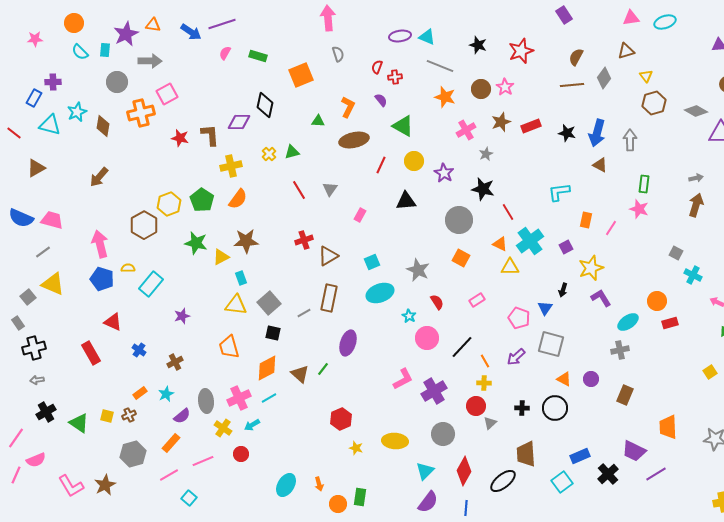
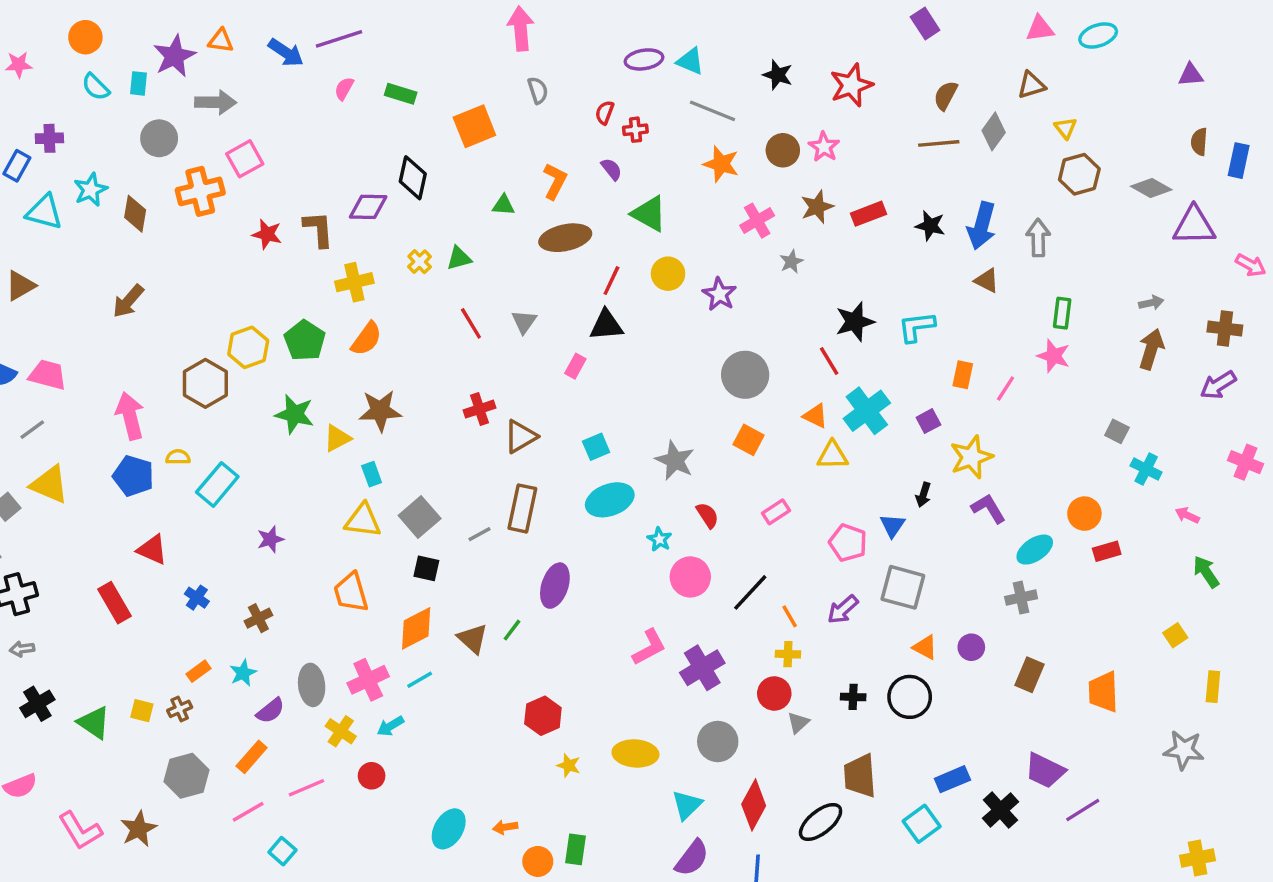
black star: (483, 189) -> (855, 322), moved, turned -30
black triangle: (406, 201) -> (606, 325), moved
orange trapezoid: (668, 427) -> (1103, 692), moved
orange arrow: (319, 484) -> (505, 827), turned 96

